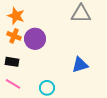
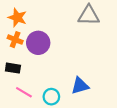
blue triangle: (80, 65) -> (80, 86), moved
pink line: (13, 84) -> (24, 92), moved

